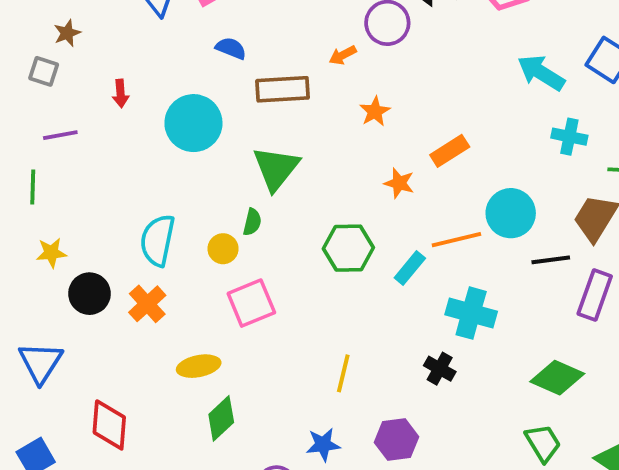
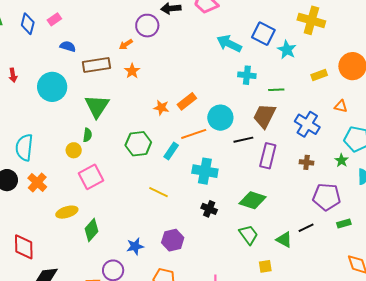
orange star: (375, 111) -> (132, 71), moved
orange rectangle: (450, 151) -> (187, 101), moved
cyan semicircle: (158, 240) -> (24, 147), moved
black cross: (440, 369) -> (209, 209), moved
yellow line: (343, 373) -> (159, 192), moved, turned -72
green diamond: (221, 418) -> (92, 230), moved

